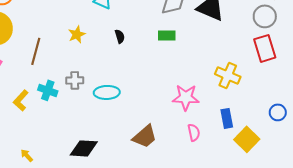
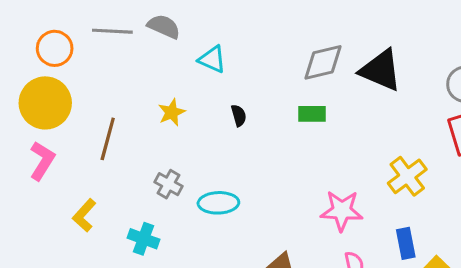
yellow cross: (228, 75) -> (407, 176), turned 30
gray cross: (75, 80) -> (169, 184), turned 30
cyan cross: (48, 90) -> (144, 239), moved

